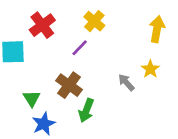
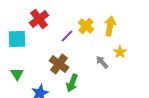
yellow cross: (94, 21) -> (86, 26), moved
yellow arrow: (157, 29) -> (110, 26), moved
green triangle: (32, 98) -> (17, 74), moved

